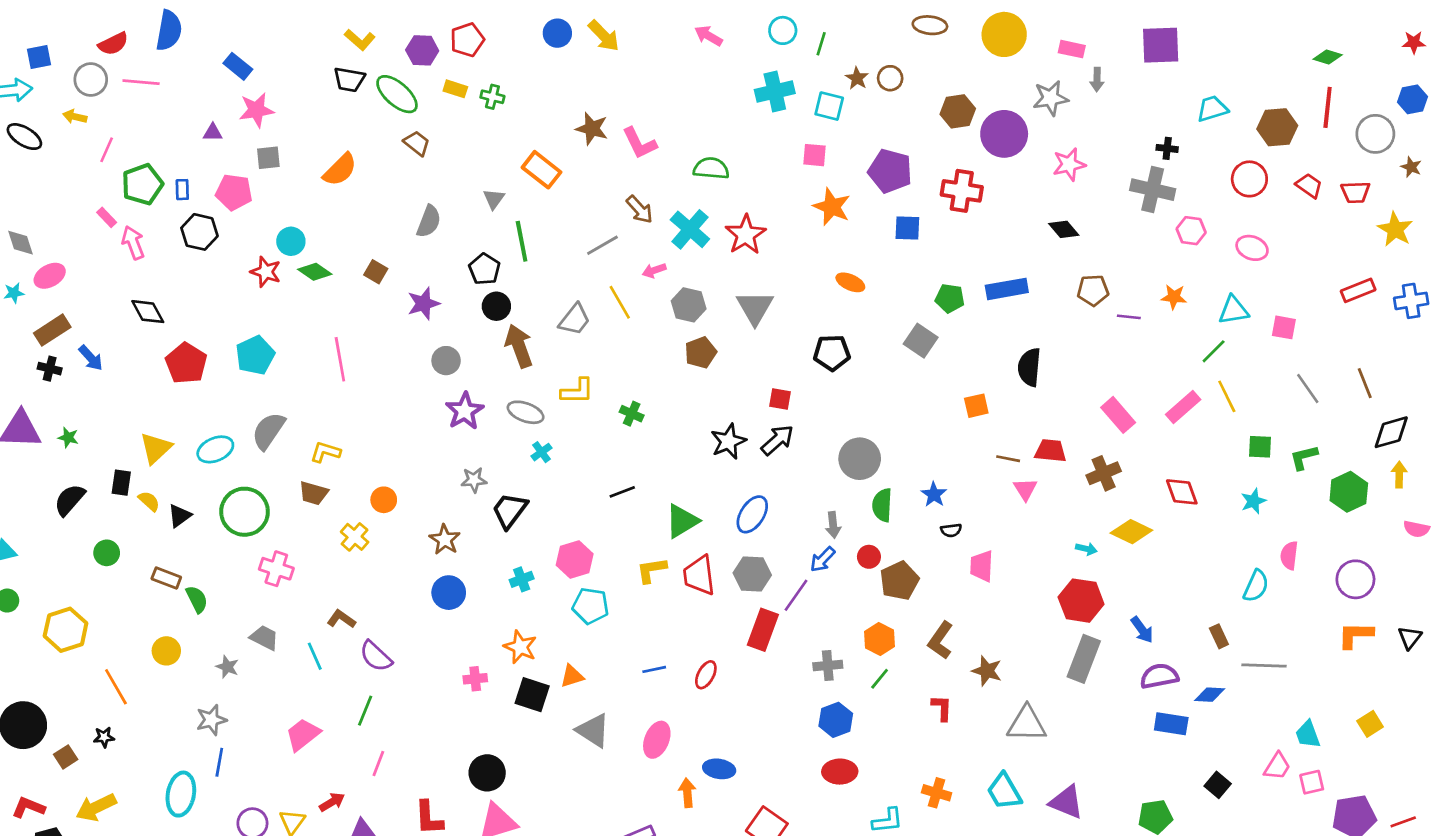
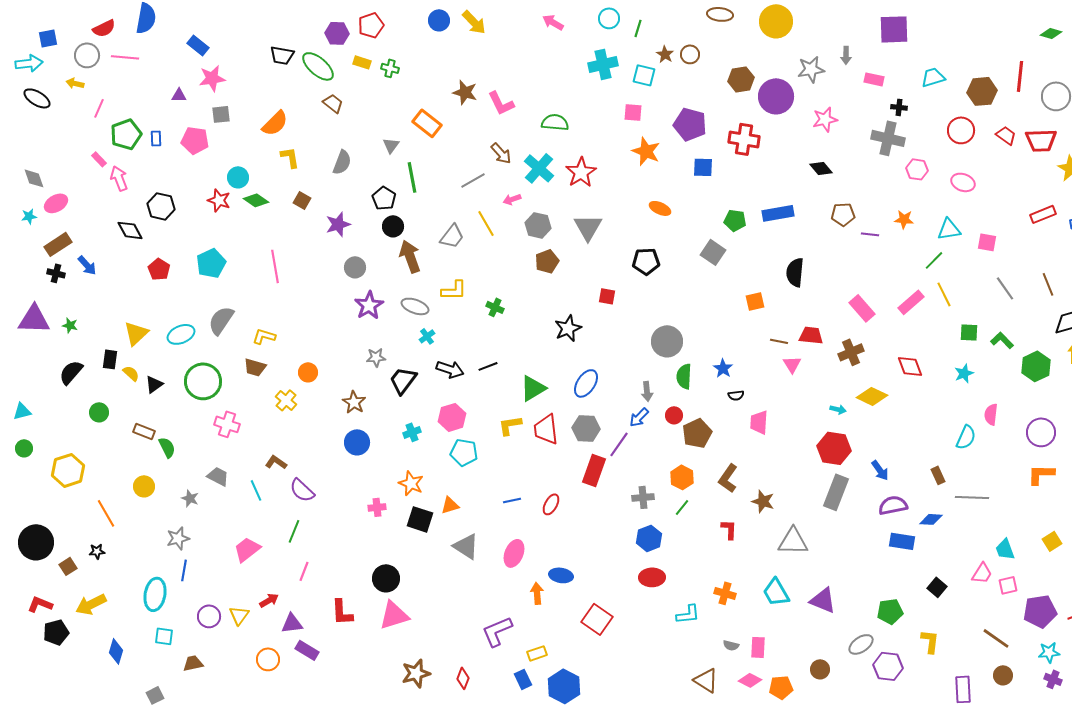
yellow L-shape: (360, 40) -> (290, 157), moved, turned -140
pink rectangle: (1072, 49) -> (874, 79), moved
green diamond: (1328, 57) -> (1051, 33), moved
red trapezoid: (1355, 192) -> (1041, 140), size x1.4
black hexagon: (199, 232) -> (161, 206), moved
red pentagon: (186, 363) -> (159, 269), size x0.7
black arrow: (777, 440) -> (450, 369), moved, turned 60
green L-shape: (1304, 457) -> (1002, 340), turned 60

